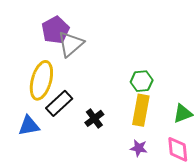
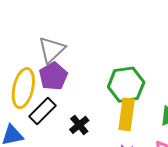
purple pentagon: (55, 30) -> (53, 76), moved
green hexagon: (142, 81) -> (126, 85), size x1.6

